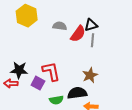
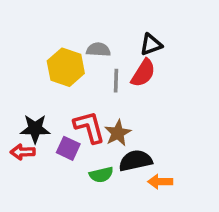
yellow hexagon: (27, 16) -> (66, 67), moved
red semicircle: (78, 34) -> (143, 73), moved
gray line: (92, 40) -> (116, 81), moved
brown star: (90, 75) -> (118, 133), moved

